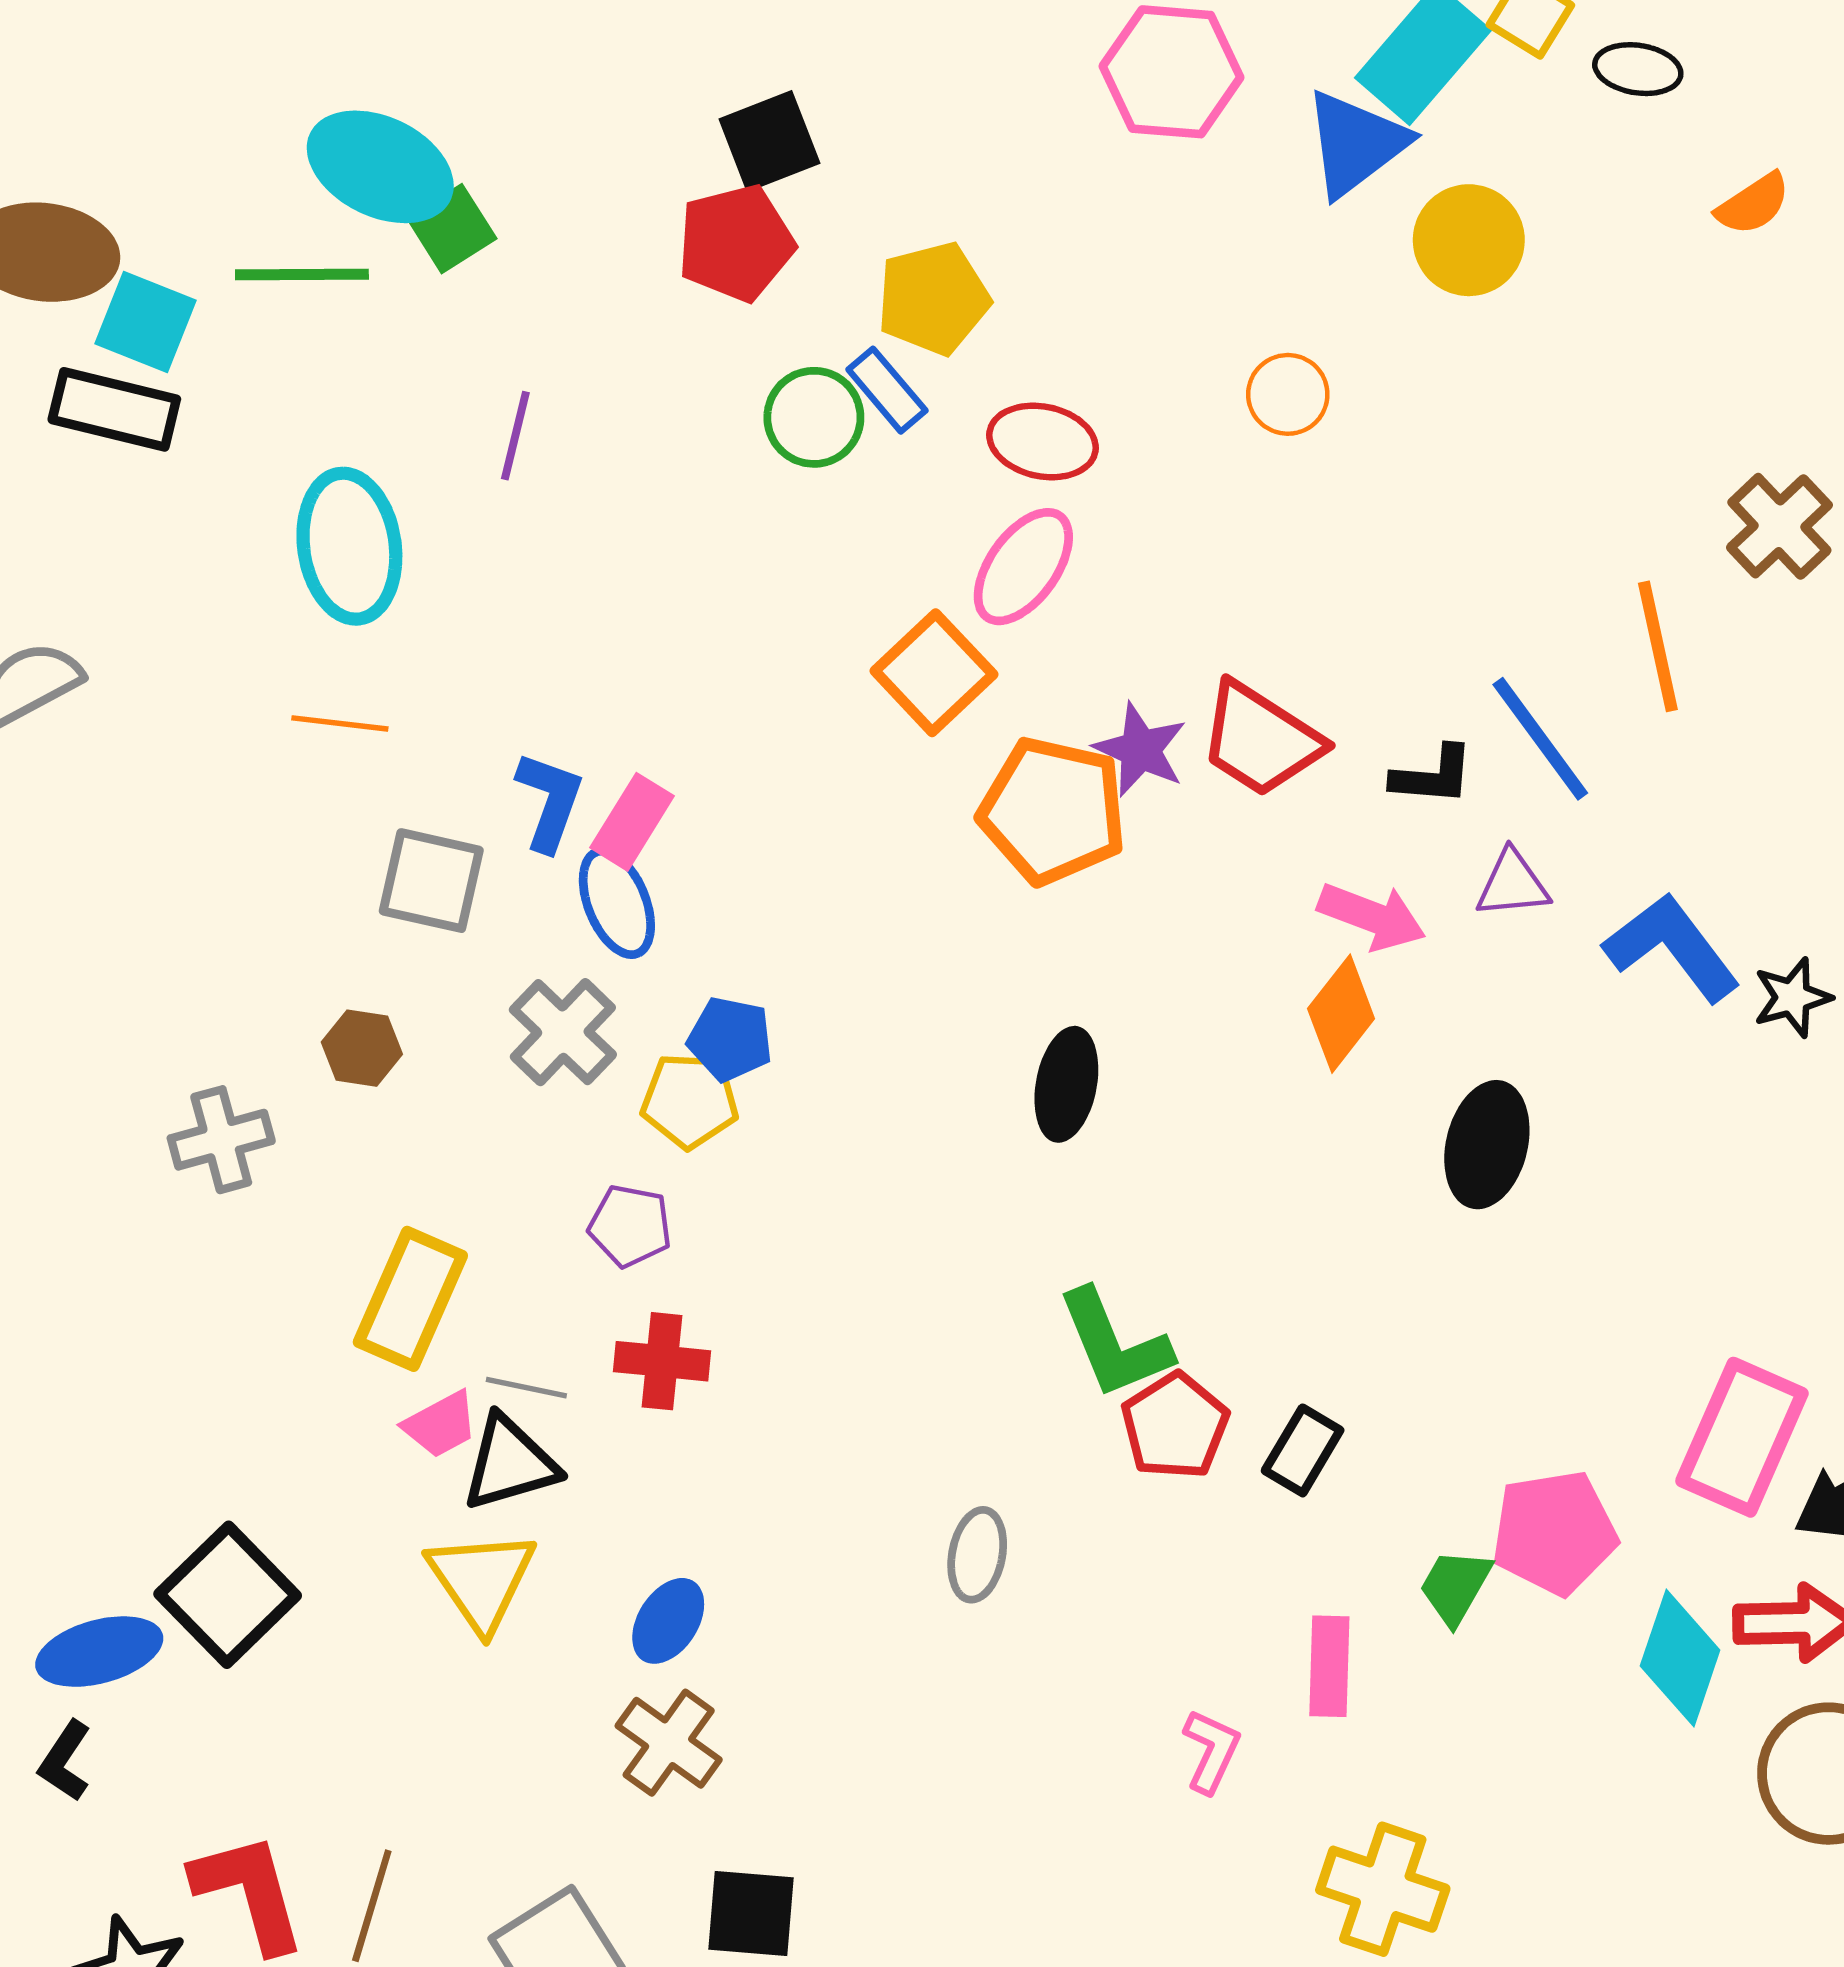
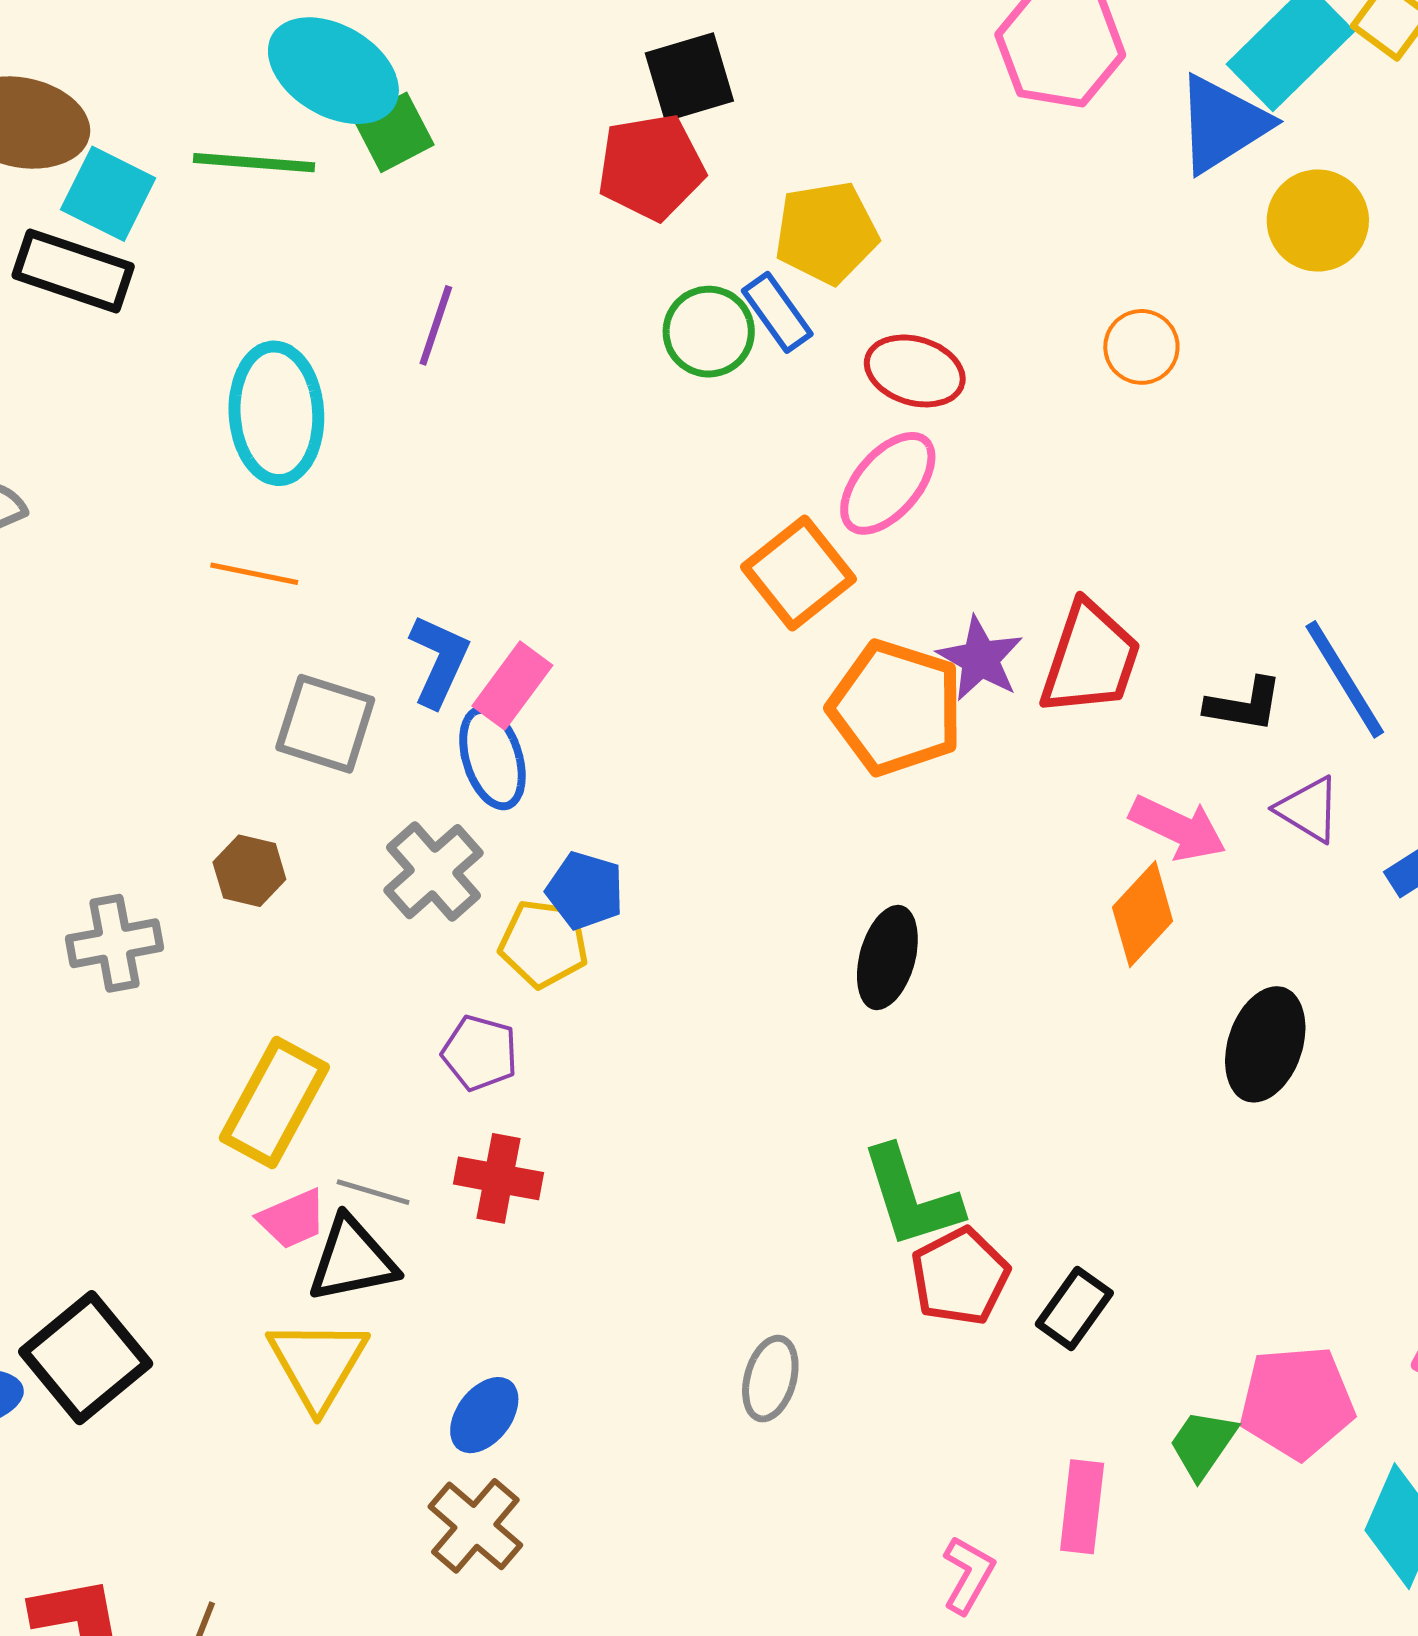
red trapezoid: (1261, 739) -> (1090, 659), turned -109
purple triangle: (1512, 884) -> (1308, 809), turned 32

